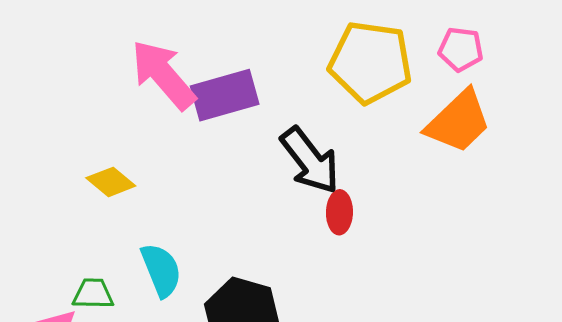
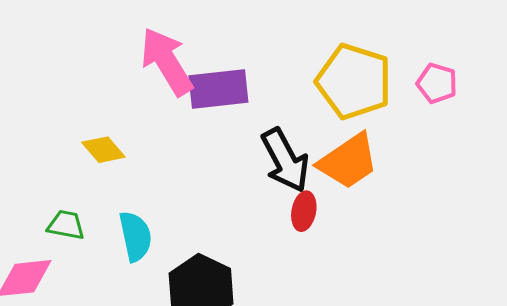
orange trapezoid: (458, 122) -> (348, 161), moved
green trapezoid: (93, 294) -> (66, 225), moved

